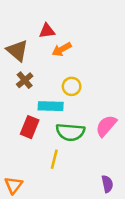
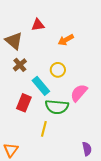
orange arrow: (62, 49) -> (66, 40), moved
cyan rectangle: (51, 106) -> (41, 86), turned 48
pink semicircle: (106, 126) -> (79, 93), moved

